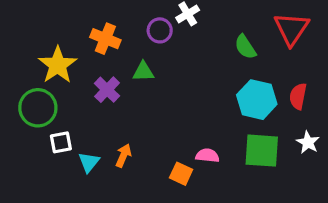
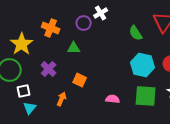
purple cross: (107, 90) -> (49, 69), moved
cyan triangle: (89, 162) -> (30, 108), moved
orange square: (181, 174) -> (80, 80), moved

